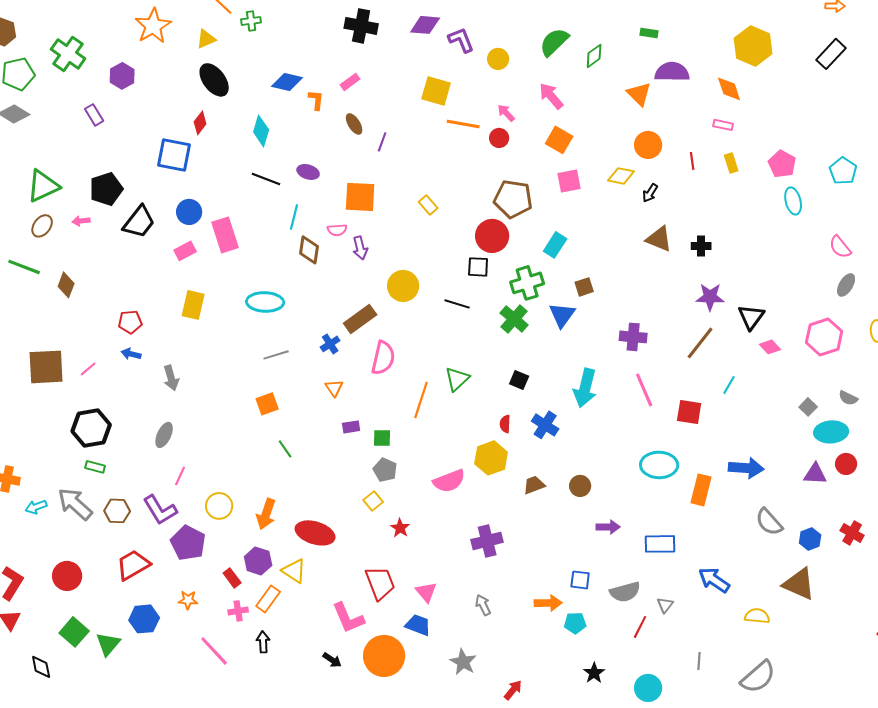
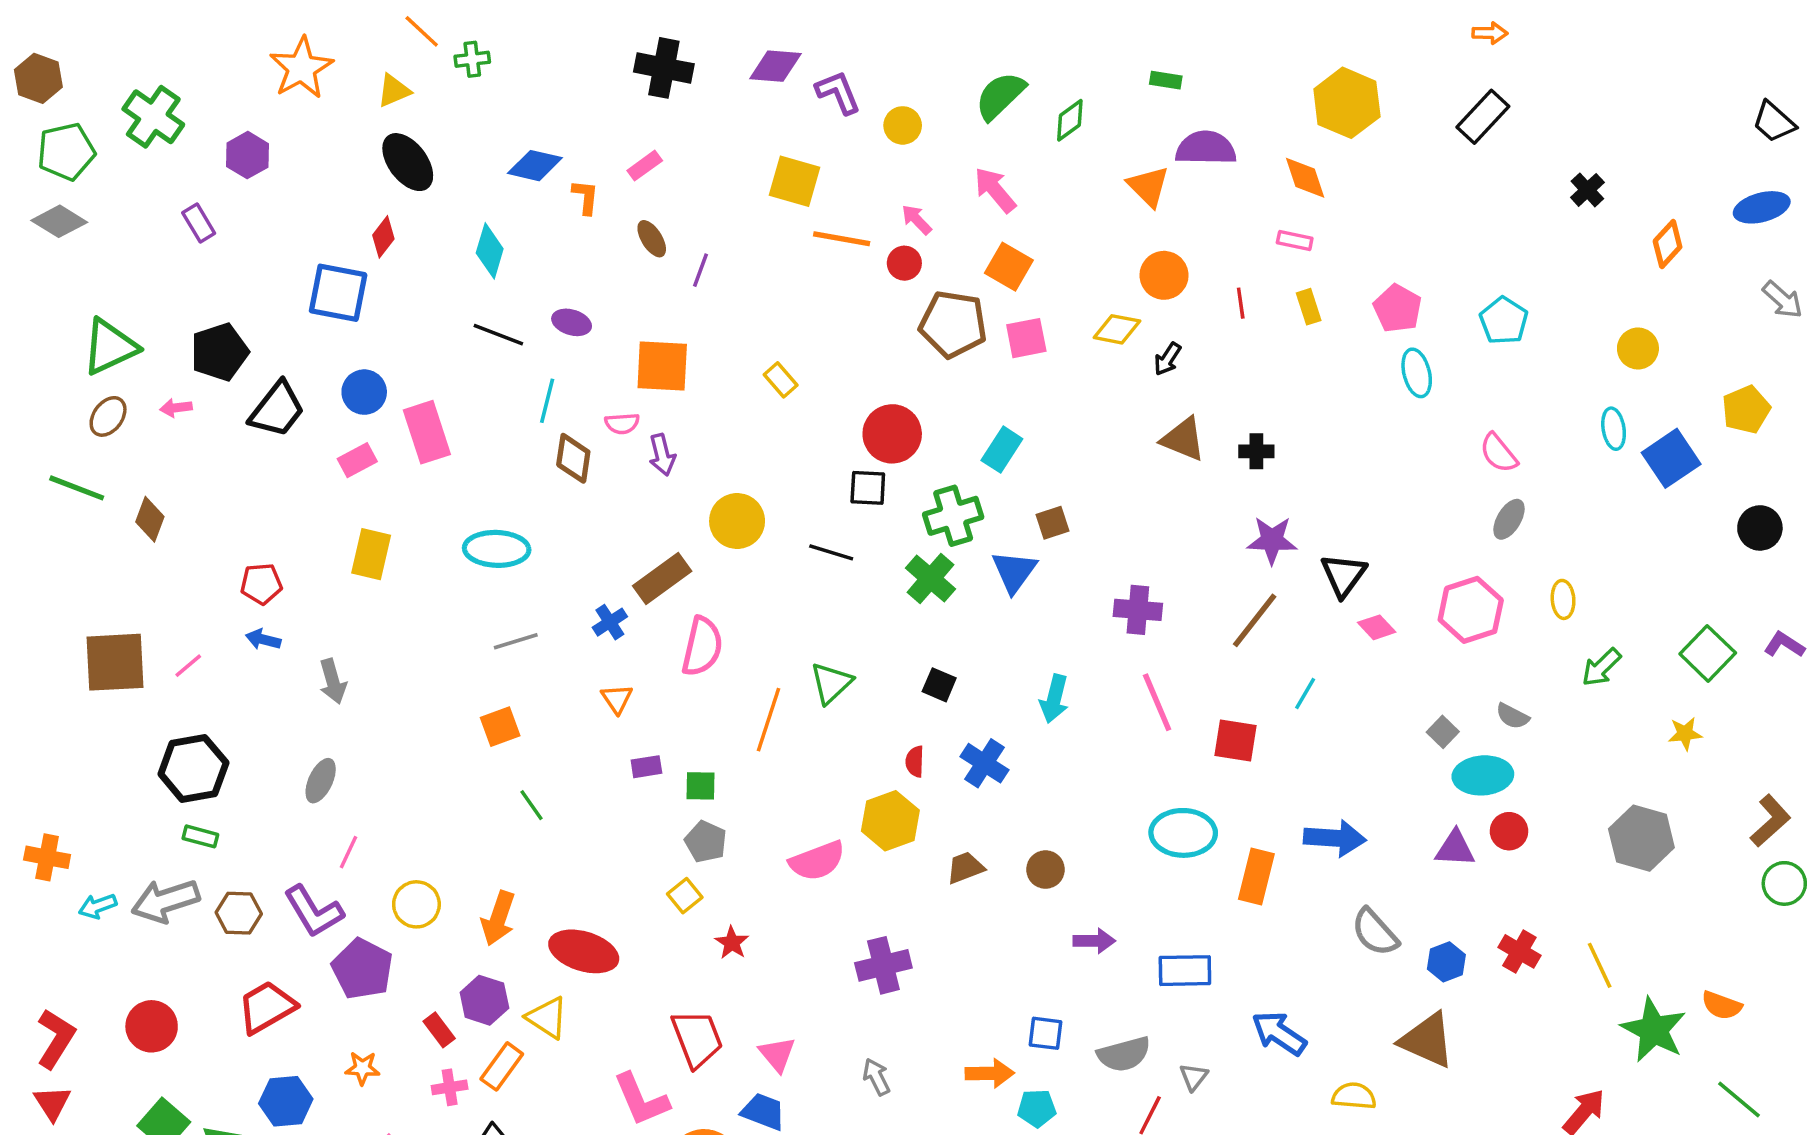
brown pentagon: (513, 199) -> (953, 324), moved
cyan arrow: (585, 388) -> (1054, 699), size x0.7
gray arrow: (75, 504) -> (166, 901), turned -60

